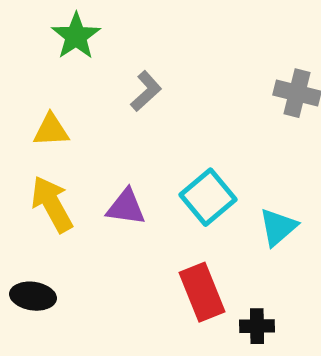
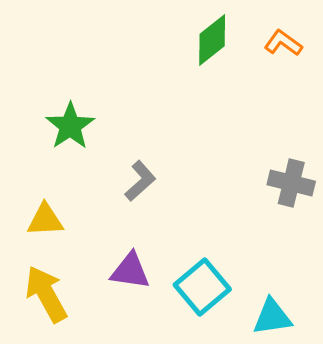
purple triangle: (126, 207) -> (130, 271), moved
cyan triangle: (278, 227) -> (272, 317), turned 33

